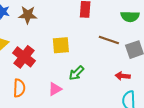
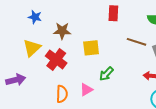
brown star: (28, 15) -> (62, 31), moved
orange semicircle: (19, 88) -> (62, 94), moved

